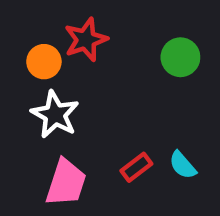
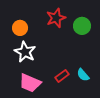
red star: (86, 40) -> (56, 18), moved
pink trapezoid: (66, 183) -> (30, 83), turned 95

